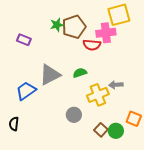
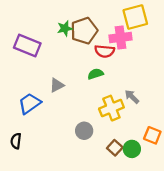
purple rectangle: (24, 40) -> (27, 45), size x1.6
green semicircle: (80, 73) -> (95, 74), moved
gray triangle: (50, 75) -> (57, 85), size x0.6
gray arrow: (116, 85) -> (132, 97), turned 48

